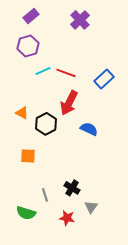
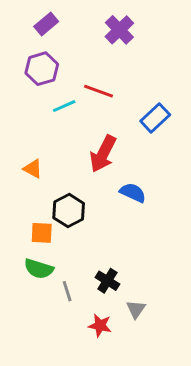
red line: (66, 73) -> (98, 91), moved
black hexagon: (46, 124) -> (69, 211), moved
green semicircle: (26, 213) -> (39, 269), moved

